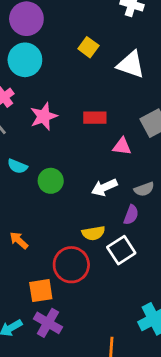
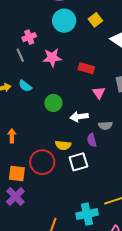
cyan circle: (25, 60) -> (64, 21), moved
pink triangle: (122, 146) -> (99, 93), turned 32
green circle: (51, 181) -> (53, 103), moved
purple semicircle: (131, 215) -> (92, 140), turned 128
orange arrow: (19, 240) -> (12, 136), turned 32

